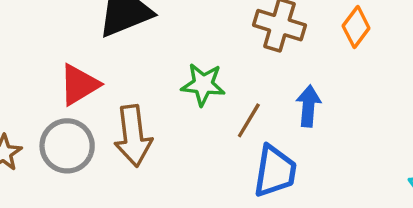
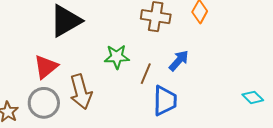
blue arrow: (308, 106) -> (179, 61), turned 45

